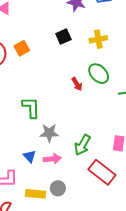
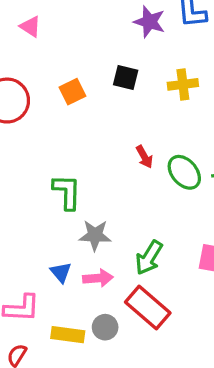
black square: (63, 37) -> (126, 77), turned 35
orange square: (22, 48) -> (72, 92), moved
green ellipse: (99, 74) -> (184, 172), moved
red rectangle: (102, 172) -> (148, 308), moved

